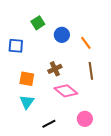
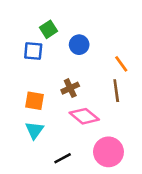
orange line: (86, 43) -> (121, 64), moved
blue square: (16, 46) -> (33, 51), moved
pink circle: (85, 119) -> (108, 152), size x1.5

